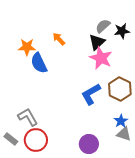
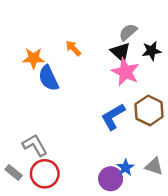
black star: (122, 31) -> (152, 51), moved
black triangle: (97, 42) -> (120, 52), turned -36
blue star: (121, 121) -> (125, 168), moved

